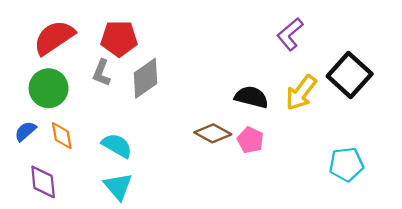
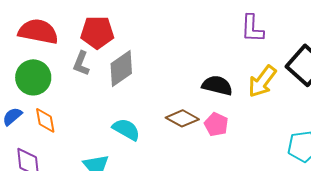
purple L-shape: (290, 34) -> (252, 28), turned -48
red semicircle: (54, 37) -> (38, 31), turned 45
cyan semicircle: (117, 146) -> (126, 129), moved

